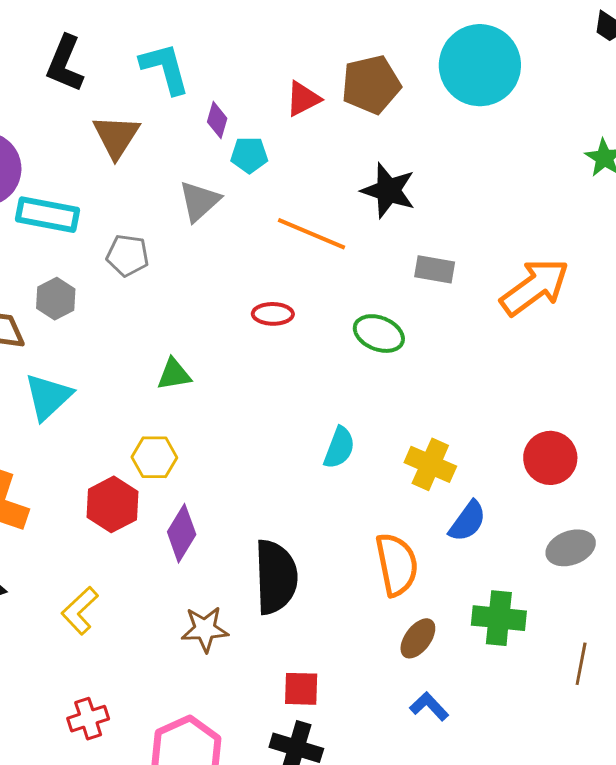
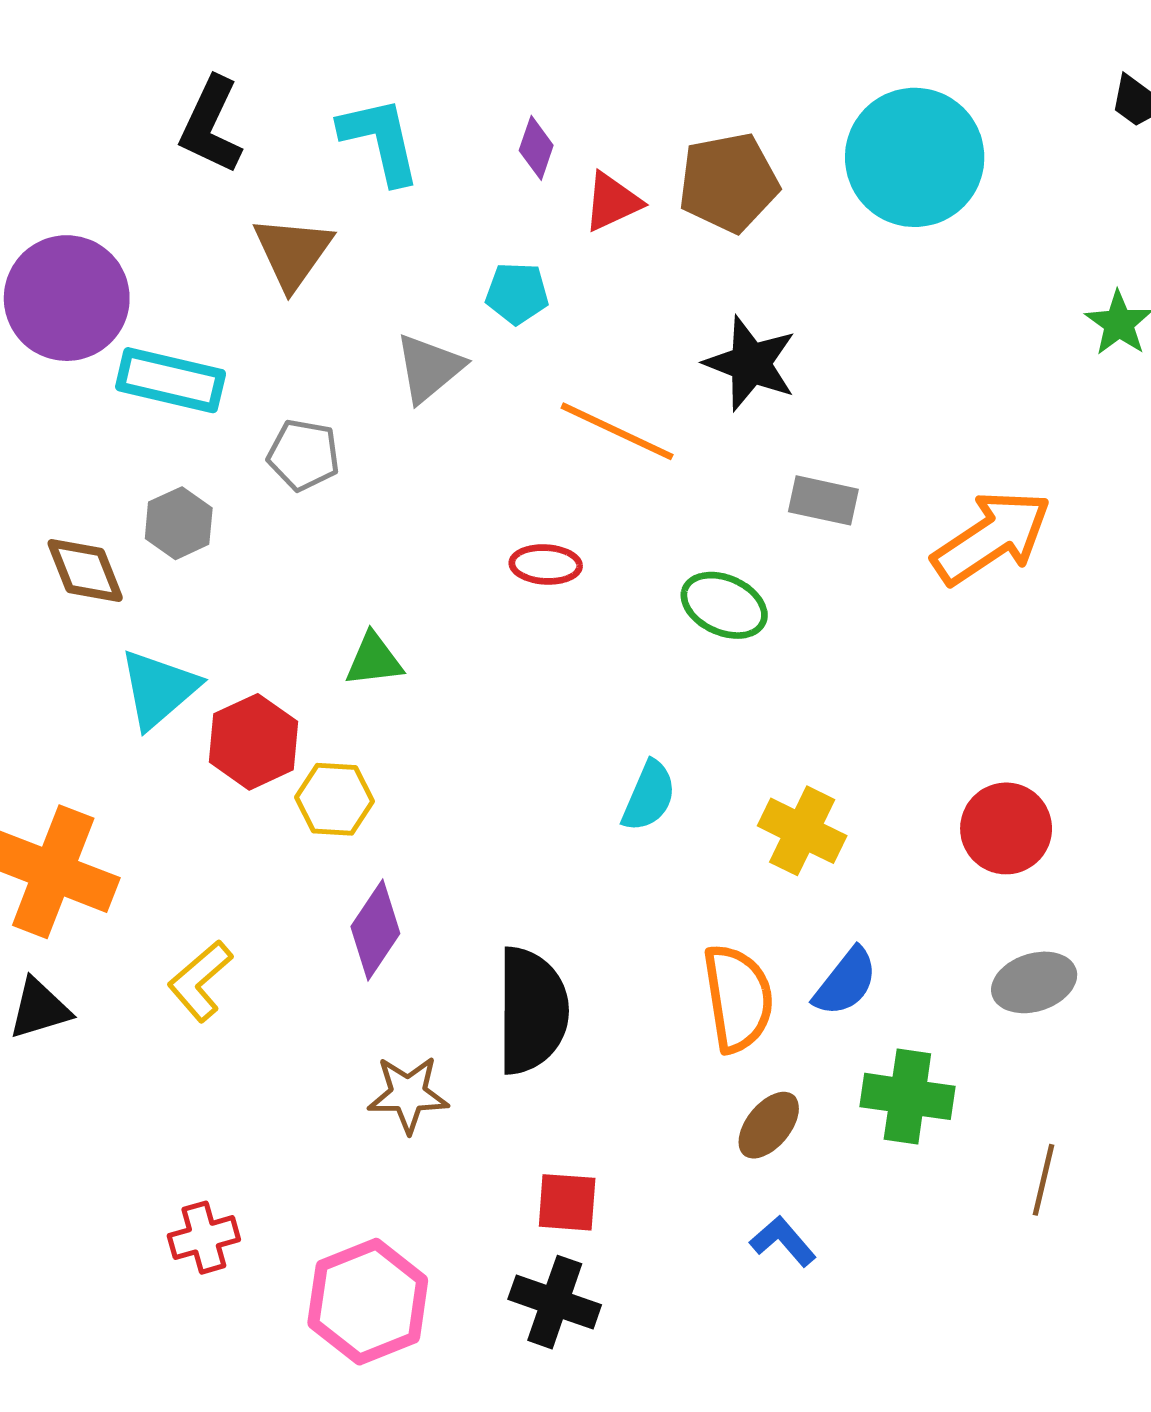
purple diamond: (217, 120) -> (536, 148), moved
red hexagon: (112, 504) -> (253, 742), moved
blue semicircle: (468, 521) -> (846, 982), moved
yellow L-shape: (80, 611) -> (200, 981), moved

